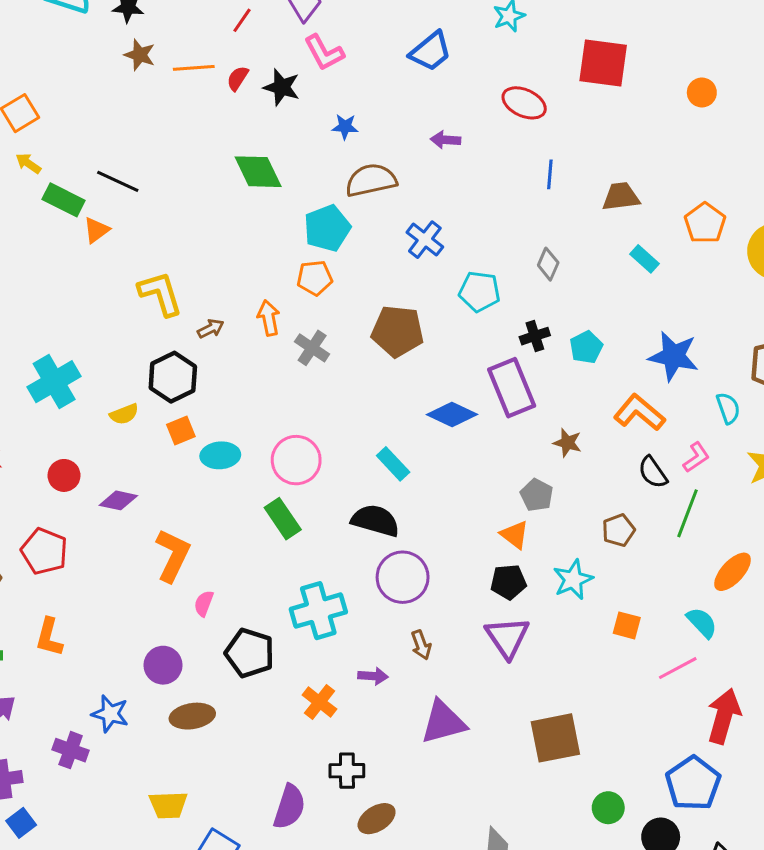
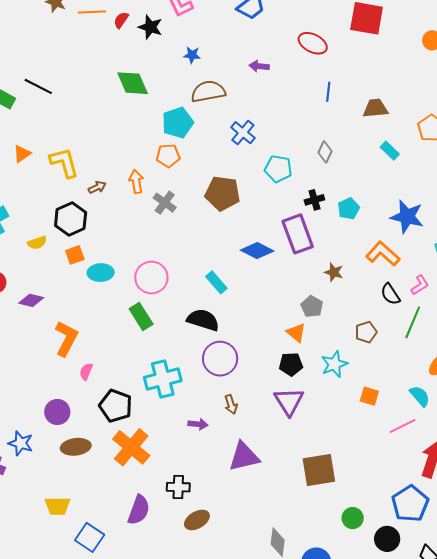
orange triangle: (96, 230) -> (22, 154), moved
orange cross: (319, 702) -> (131, 447), moved, size x1.6

